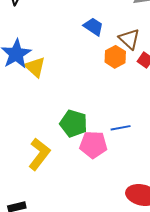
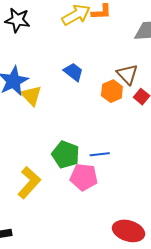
blue trapezoid: (93, 27) -> (73, 72), moved
blue line: (121, 128) -> (100, 154), moved

